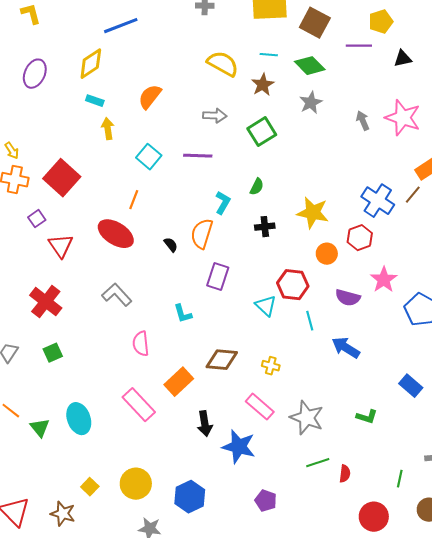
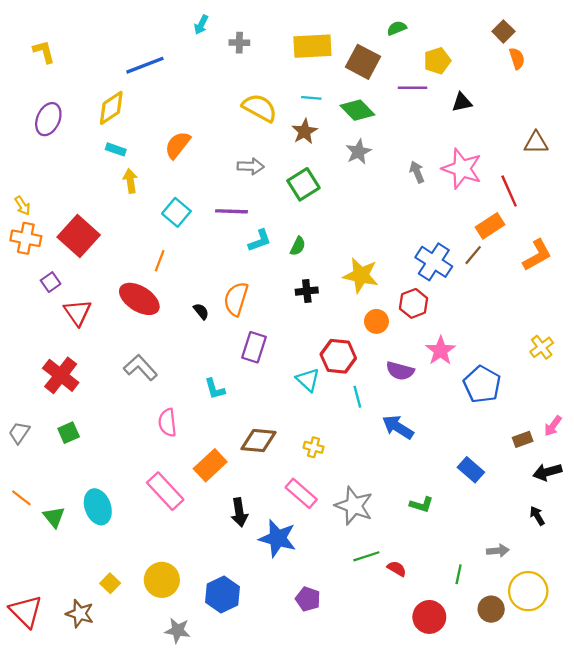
cyan L-shape: (223, 203) -> (260, 240), moved, turned 40
red semicircle: (345, 474) -> (397, 569), turned -66

